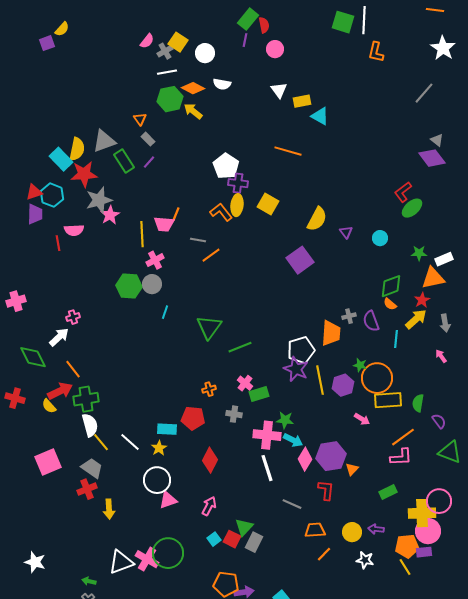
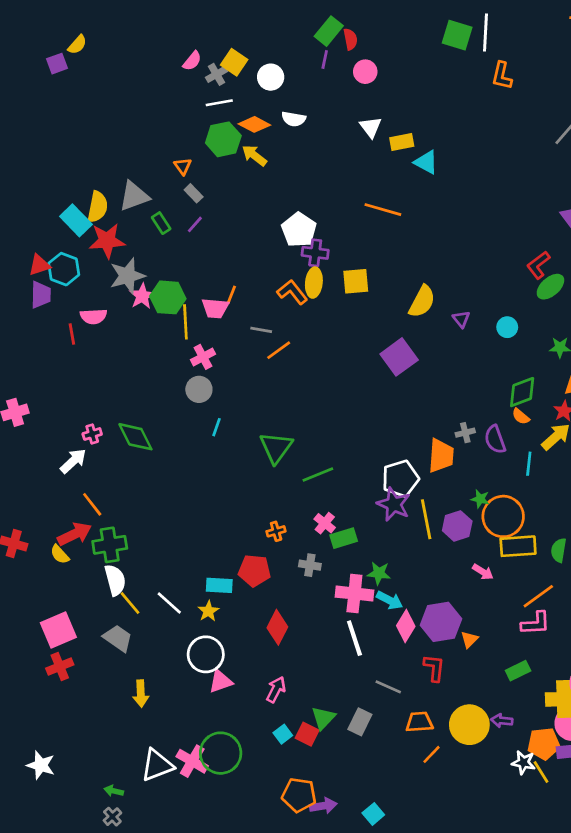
green rectangle: (124, 161) -> (161, 223), size x0.7
yellow square: (268, 204) -> (356, 281), turned -35
green hexagon: (129, 286) -> (168, 297), moved
green diamond: (33, 357) -> (135, 437), moved
red cross: (87, 489) -> (60, 667), moved
yellow circle: (352, 532) -> (469, 725), size x1.5
gray rectangle: (254, 542) -> (360, 722), moved
white star: (365, 560) -> (523, 763), moved

